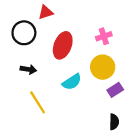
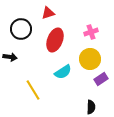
red triangle: (46, 12) -> (48, 13), moved
black arrow: (28, 69) -> (10, 57), moved
black semicircle: (114, 122) -> (91, 107), moved

